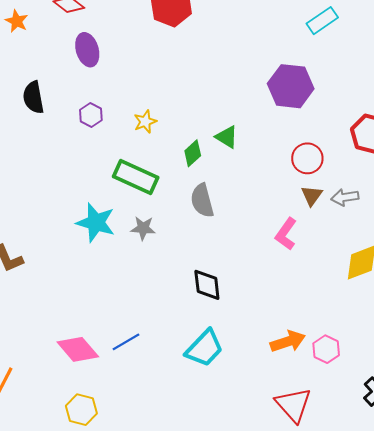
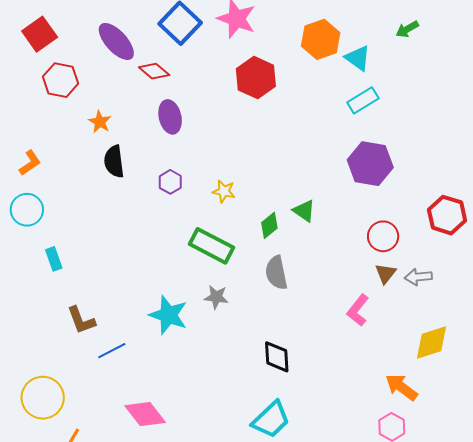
orange star: (17, 21) -> (100, 122), moved
cyan rectangle: (322, 21) -> (363, 100), moved
yellow star: (145, 122) -> (224, 191), turned 30
cyan star: (96, 223) -> (168, 315), moved
orange arrow: (288, 341) -> (401, 387), moved, turned -128
blue line: (126, 342) -> (112, 351), moved

